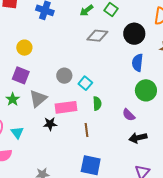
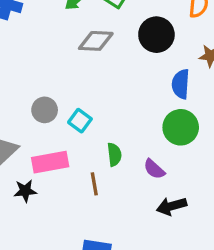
blue semicircle: (137, 63) -> (181, 84), moved
green semicircle: (97, 103) -> (114, 155), moved
brown line: (87, 130) -> (94, 184), moved

